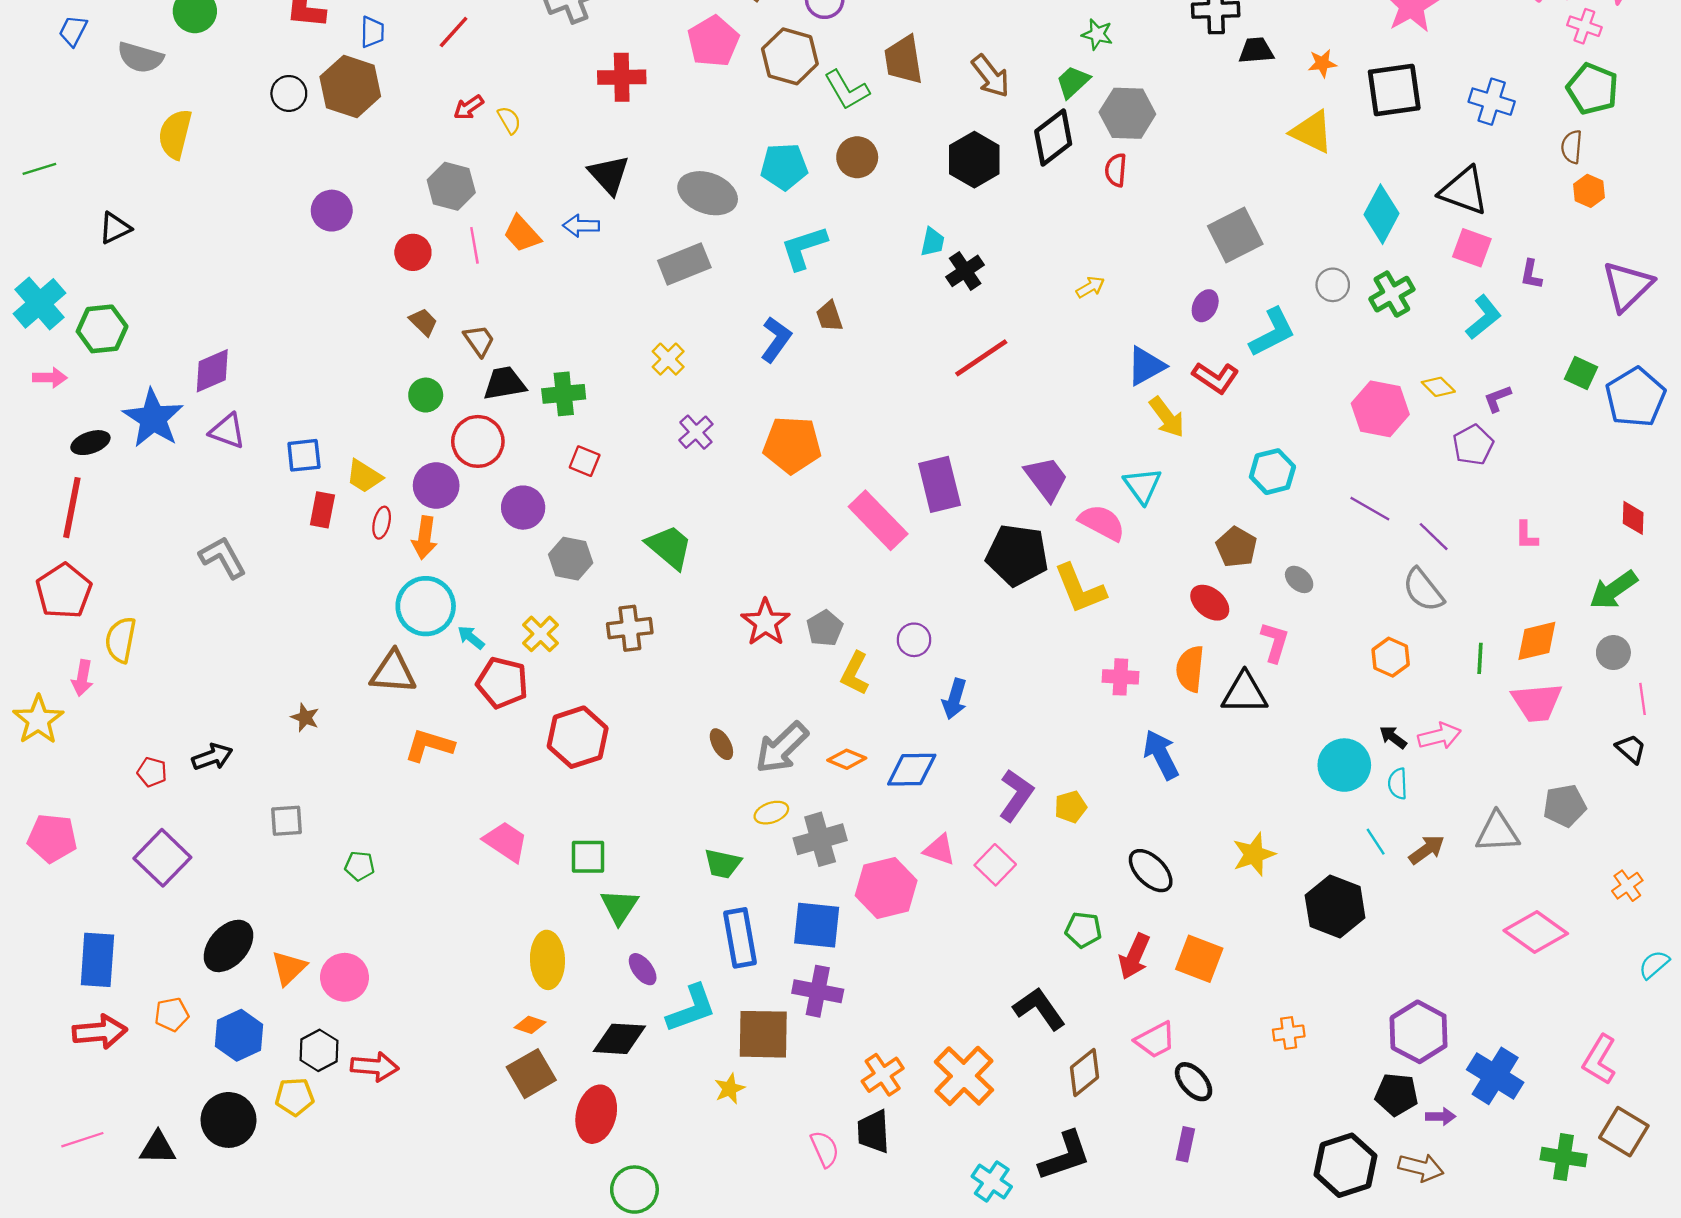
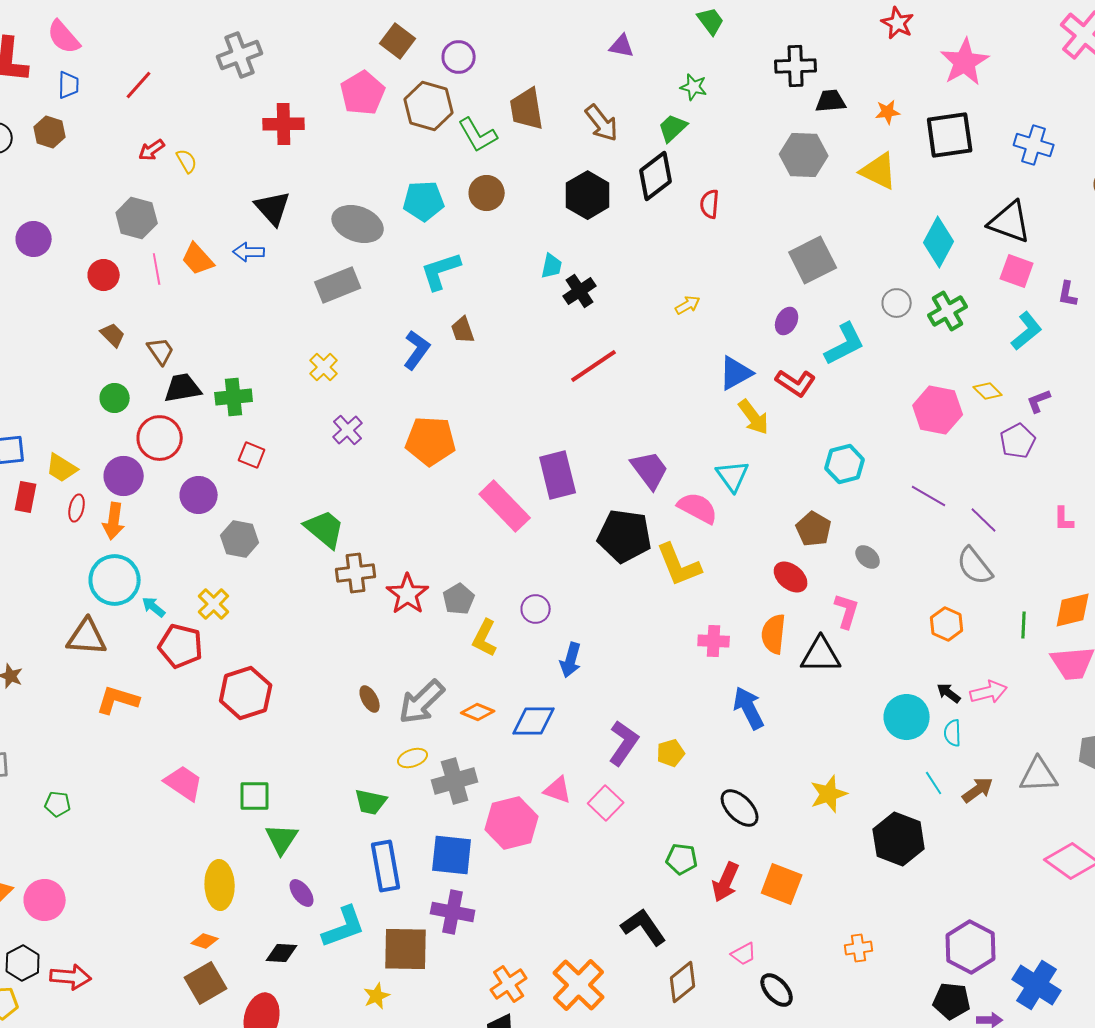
brown hexagon: (350, 86) -> (50, 132), size x0.6
gray hexagon: (1127, 113) -> (804, 155), moved
brown cross: (630, 628) -> (356, 573), moved
black diamond: (619, 1039) -> (282, 953), size x0.7
pink trapezoid: (1155, 1040) -> (744, 954), size x0.7

